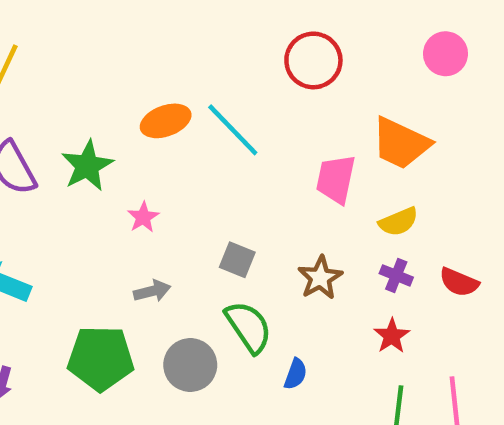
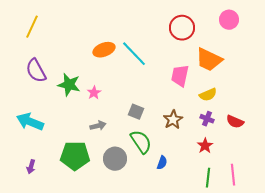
red circle: (313, 60) -> (182, 28), moved
green star: (87, 166) -> (69, 85), moved, turned -30

